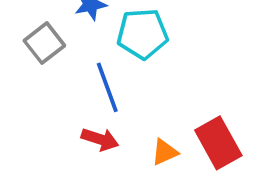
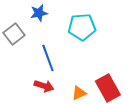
cyan pentagon: (142, 34) -> (82, 27), moved

